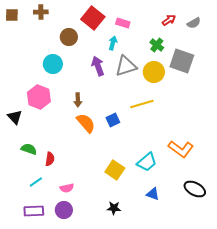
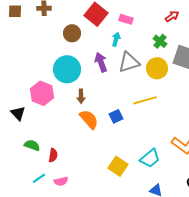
cyan circle: (53, 64) -> (67, 69), moved, size x1.4
pink semicircle: (67, 188) -> (61, 181), moved

